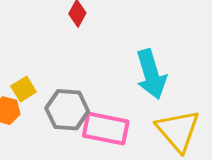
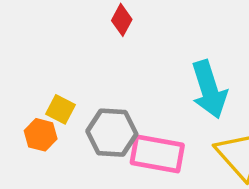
yellow square: (24, 89) -> (61, 109), turned -30

